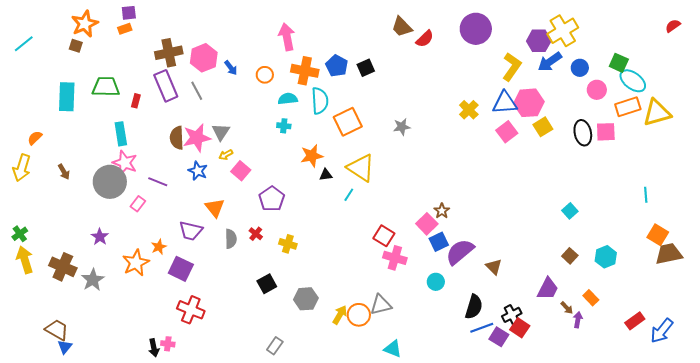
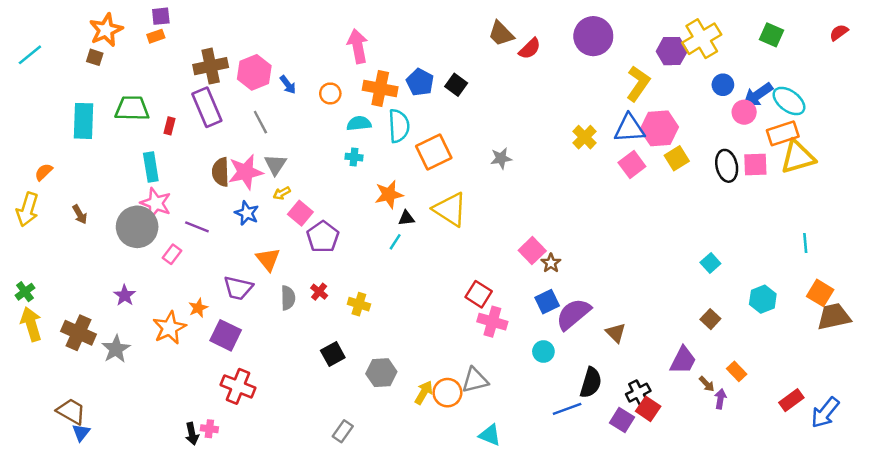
blue arrow: (550, 62) -> (758, 95), moved
green square: (619, 63) -> (772, 35), moved
black square: (366, 68) -> (456, 85), turned -30
gray line: (197, 91) -> (260, 122), moved
yellow triangle: (657, 113) -> (798, 157), moved
cyan line: (349, 195) -> (395, 242), moved
purple pentagon: (272, 199) -> (323, 237), moved
pink square: (427, 224) -> (532, 251), moved
cyan hexagon: (606, 257) -> (763, 299), moved
blue line: (482, 328) -> (567, 409), moved

